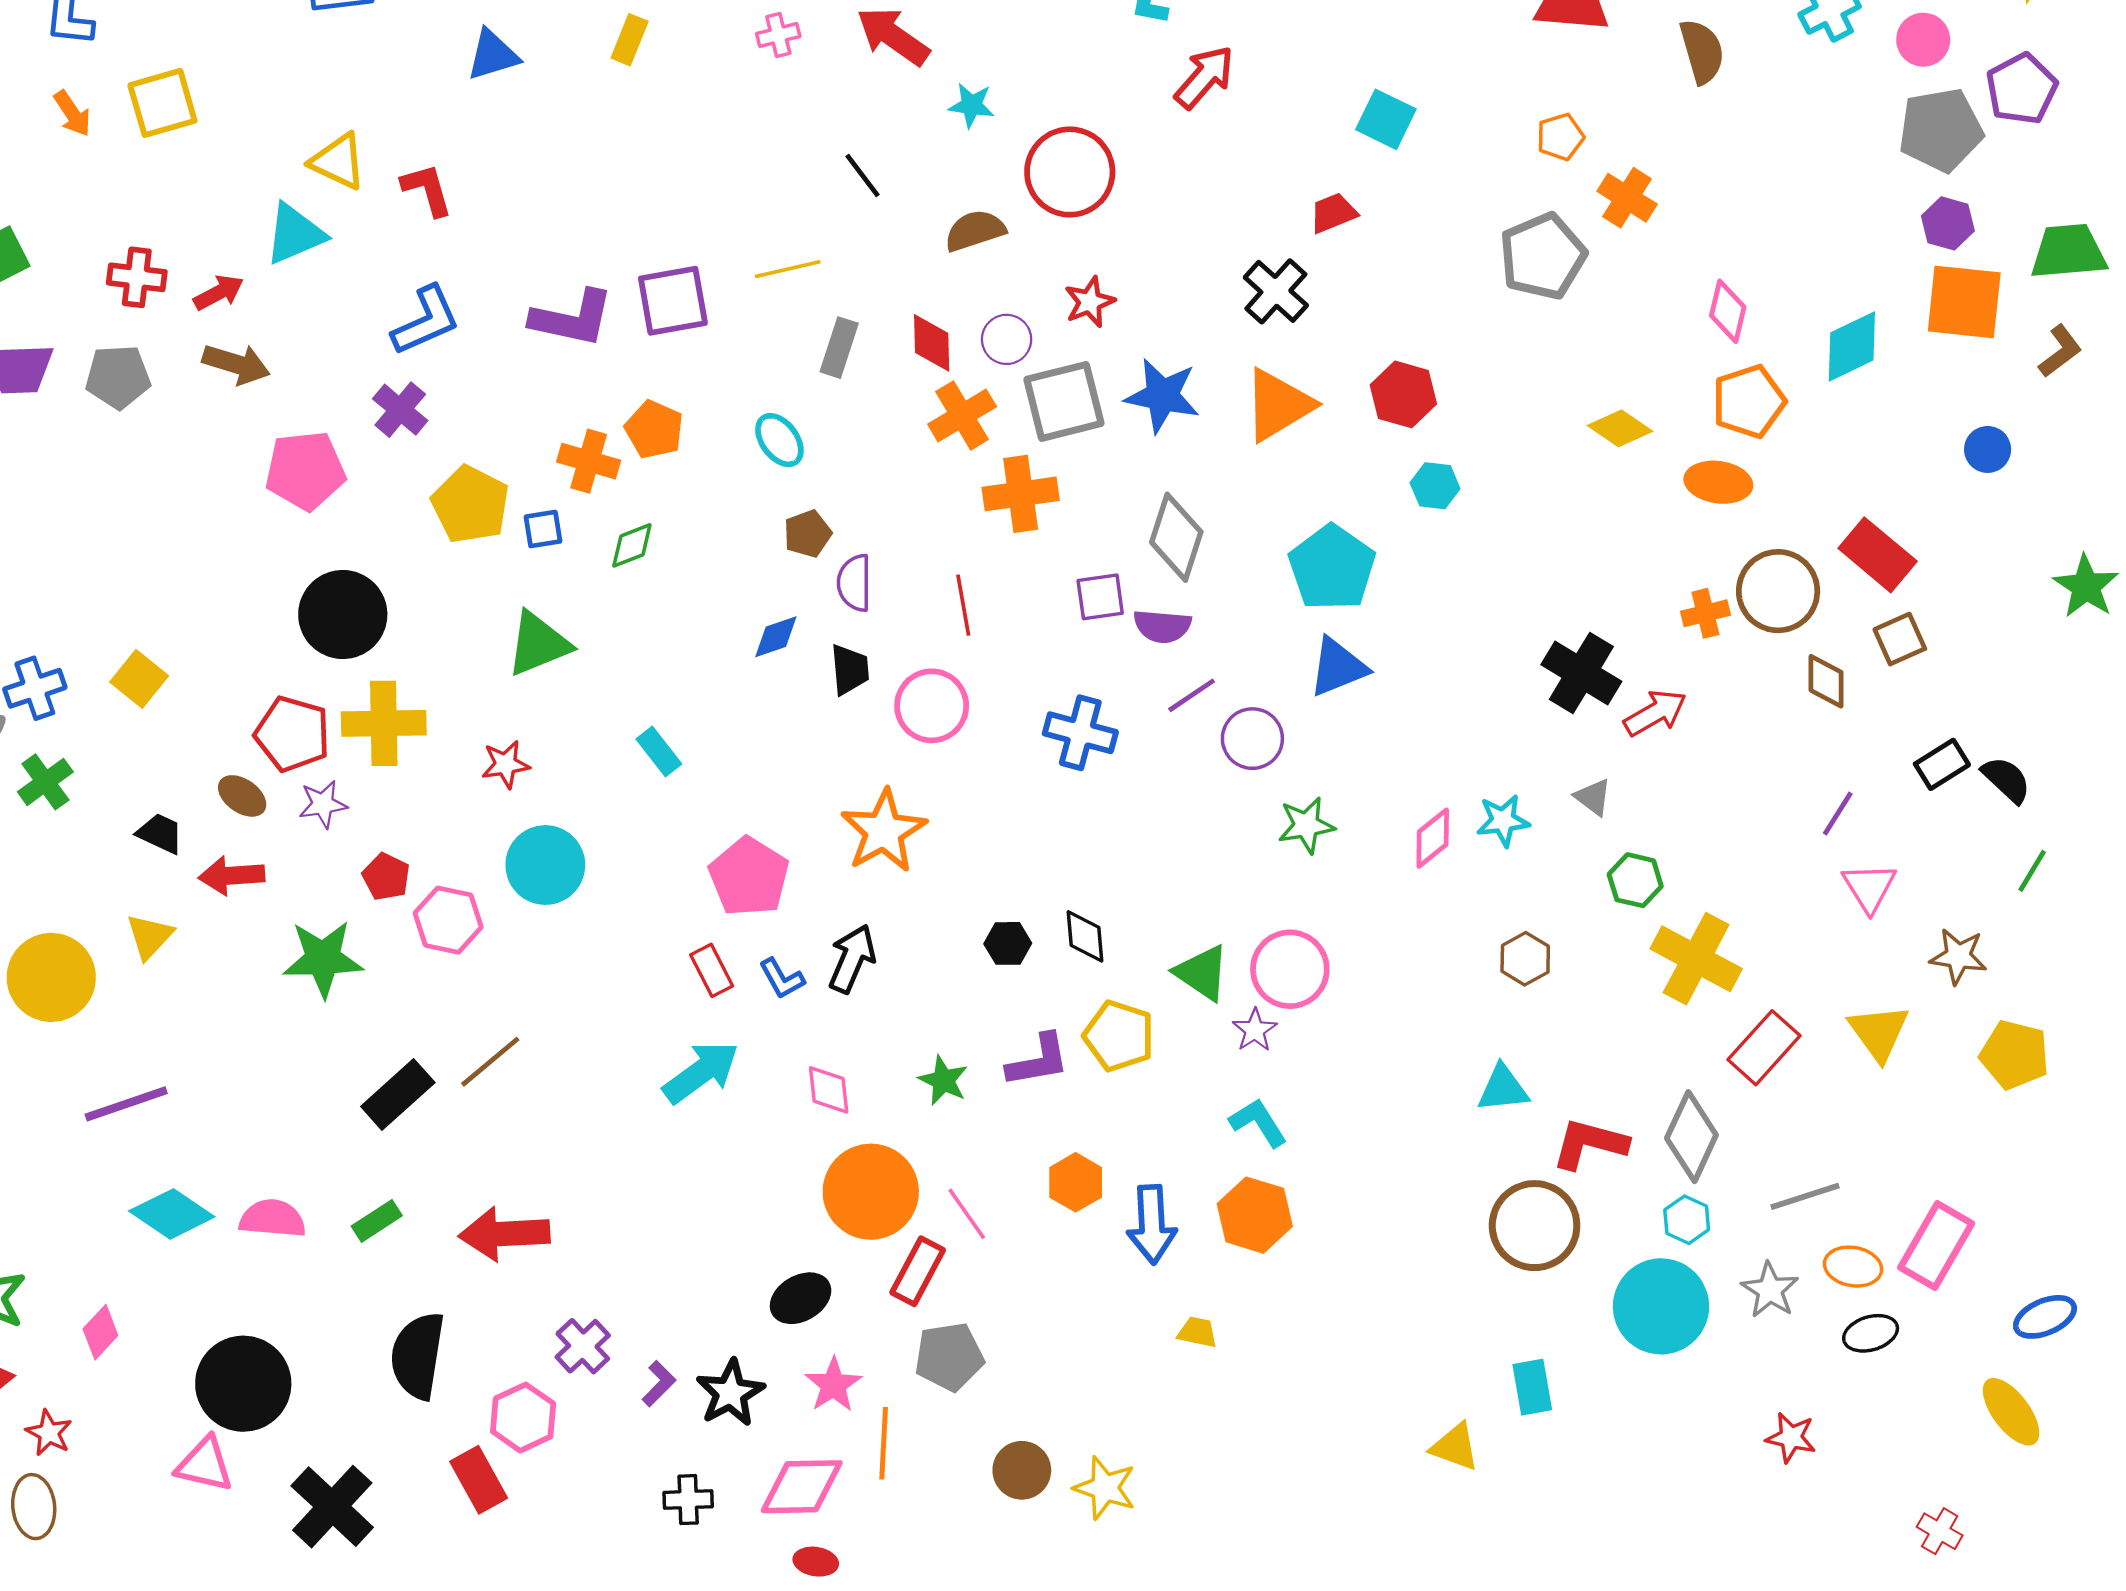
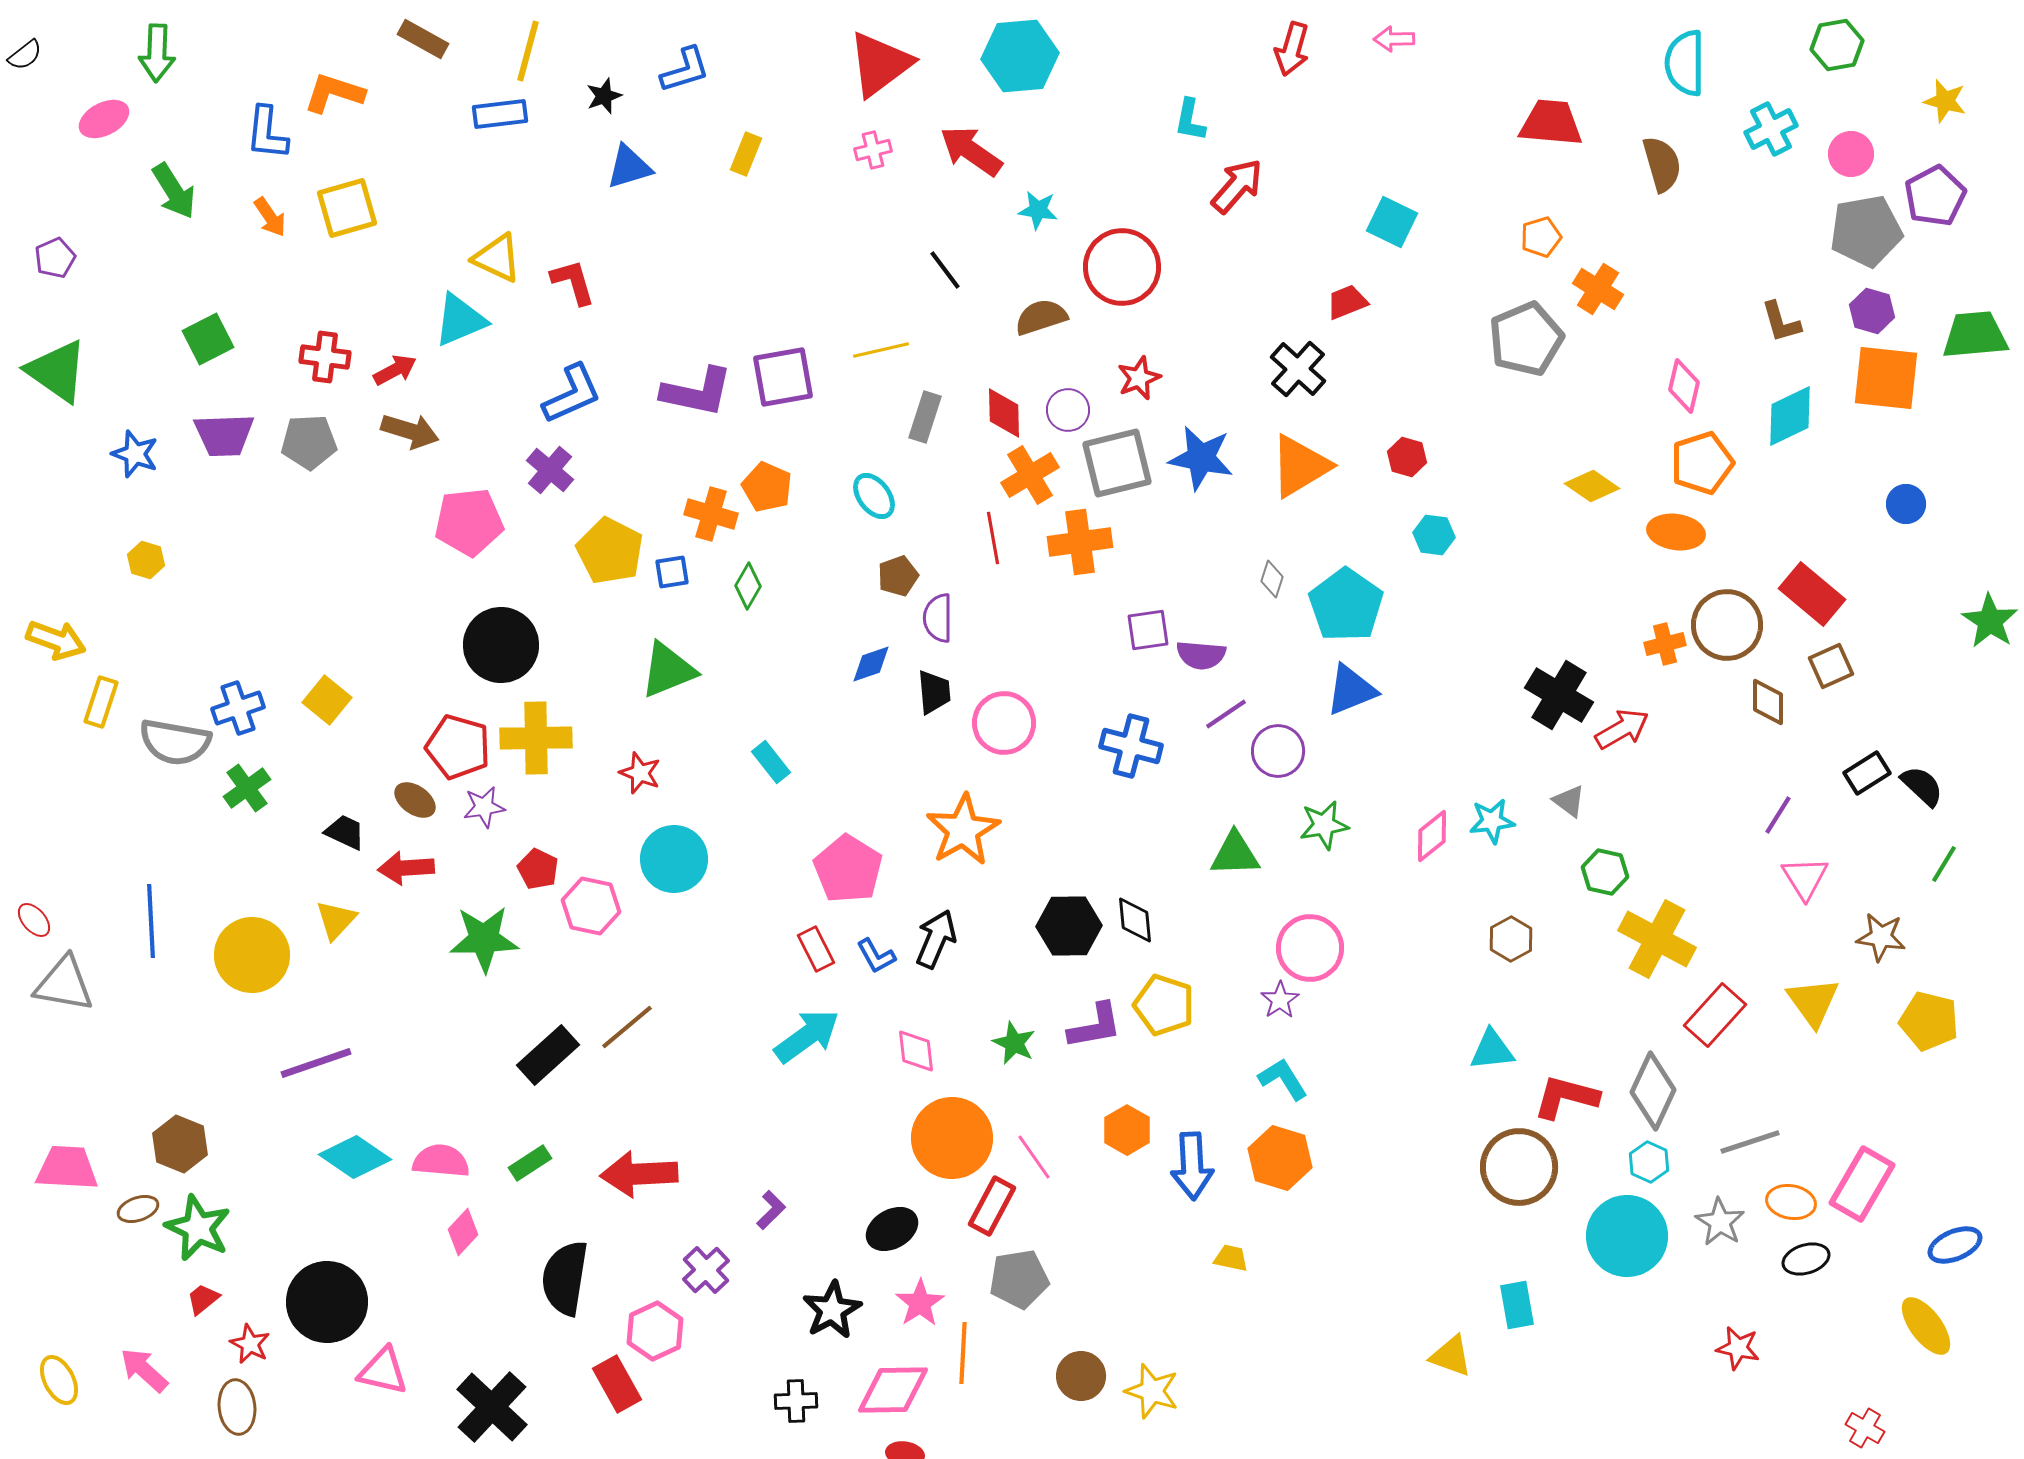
brown L-shape: (2060, 351) -> (1781, 322), moved, turned 111
red hexagon: (1403, 394) -> (1407, 457), size x0.7
gray diamond: (1176, 537) -> (1272, 579), moved, size x0.5
green diamond: (632, 545) -> (748, 586), turned -39
red line: (963, 605) -> (993, 538), moved
red star: (506, 764) -> (640, 773), turned 30
black hexagon: (1008, 943) -> (1069, 926), size x1.6
green triangle: (1202, 973) -> (1235, 854), moved, turned -36
pink diamond: (100, 1332) -> (463, 1232), moved
black circle: (243, 1384) -> (327, 1302), moved
purple L-shape: (659, 1384) -> (771, 1210), moved

